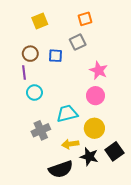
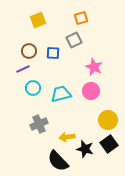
purple line: (24, 73) -> (23, 69), turned 72
cyan trapezoid: (67, 114) -> (61, 94), moved
yellow circle: (94, 128) -> (108, 120), moved
black semicircle: (61, 169) -> (58, 161), turned 65

